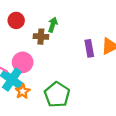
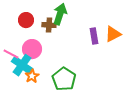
red circle: (16, 20) -> (26, 20), moved
green arrow: (53, 25) -> (60, 14), size x1.5

